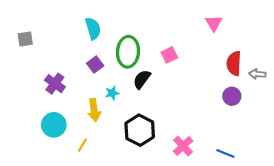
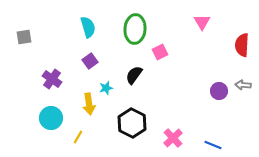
green ellipse: (128, 52) -> (135, 29), moved
red semicircle: (234, 63) -> (242, 45), moved
gray arrow: (257, 74) -> (243, 85), moved

